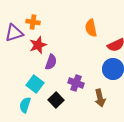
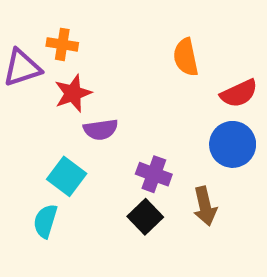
purple semicircle: (51, 62) -> (101, 130), turned 63
black square: (56, 100) -> (145, 217), moved

